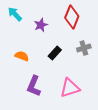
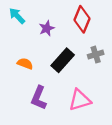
black rectangle: (55, 53) -> (63, 60), size x1.5

